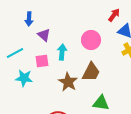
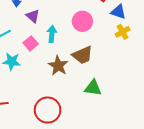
pink square: (42, 61) -> (31, 43), turned -32
brown trapezoid: (91, 72) -> (82, 55), turned 40

